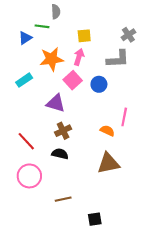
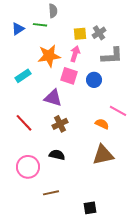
gray cross: (128, 35) -> (99, 33), moved
blue triangle: (25, 38) -> (18, 29), moved
pink square: (73, 80) -> (69, 76), turned -30
pink line: (124, 117) -> (118, 111), turned -72
red line: (26, 141) -> (24, 123), moved
black semicircle: (60, 154) -> (57, 155), moved
brown line: (63, 199) -> (51, 193), moved

